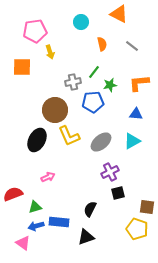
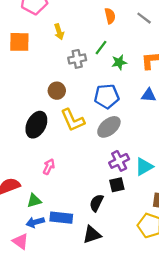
yellow arrow: (50, 52) -> (59, 32), moved
blue pentagon: (93, 102) -> (107, 96), moved
brown circle: (55, 110) -> (57, 91), size x0.6
cyan triangle: (132, 141) -> (144, 167), moved
pink arrow: (48, 177) -> (49, 167), turned -40
black square: (118, 193) -> (117, 185), moved

